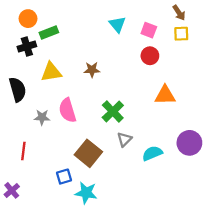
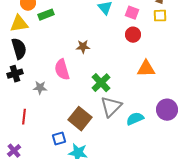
black cross: (27, 46) -> (15, 74), moved
yellow triangle: (51, 72) -> (19, 24), moved
black semicircle: (18, 89) -> (19, 49), moved
pink semicircle: (67, 110) -> (62, 70), moved
gray triangle: (124, 139) -> (111, 107), size x1.6

